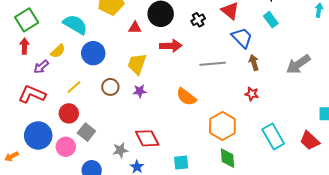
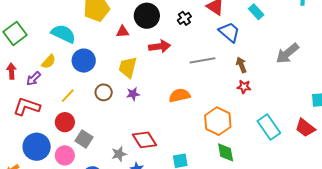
red arrow: (24, 46) -> (11, 71), moved
brown arrow: (254, 63) -> (241, 65), moved
orange semicircle: (186, 97) -> (179, 95), turned 135

